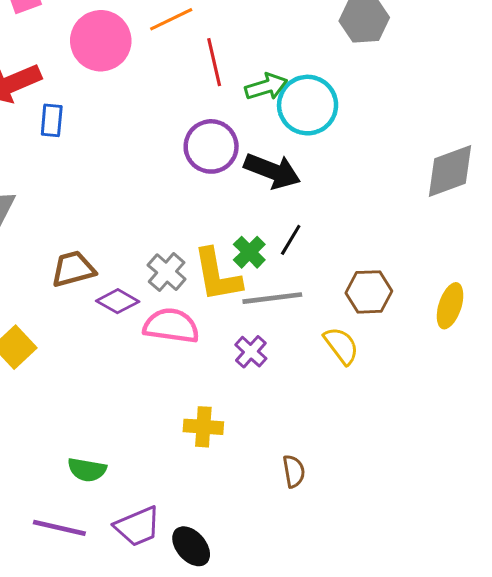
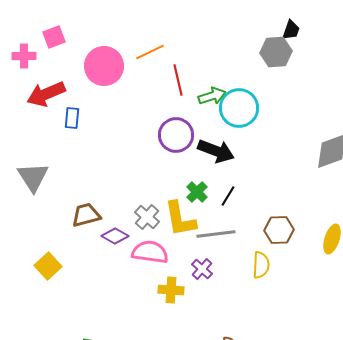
green cross: (249, 252) -> (197, 192), moved
yellow semicircle: (341, 346) -> (261, 265), turned 40
yellow cross: (203, 427) -> (171, 290), moved

